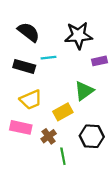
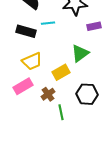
pink rectangle: (21, 127) -> (23, 86), turned -42

